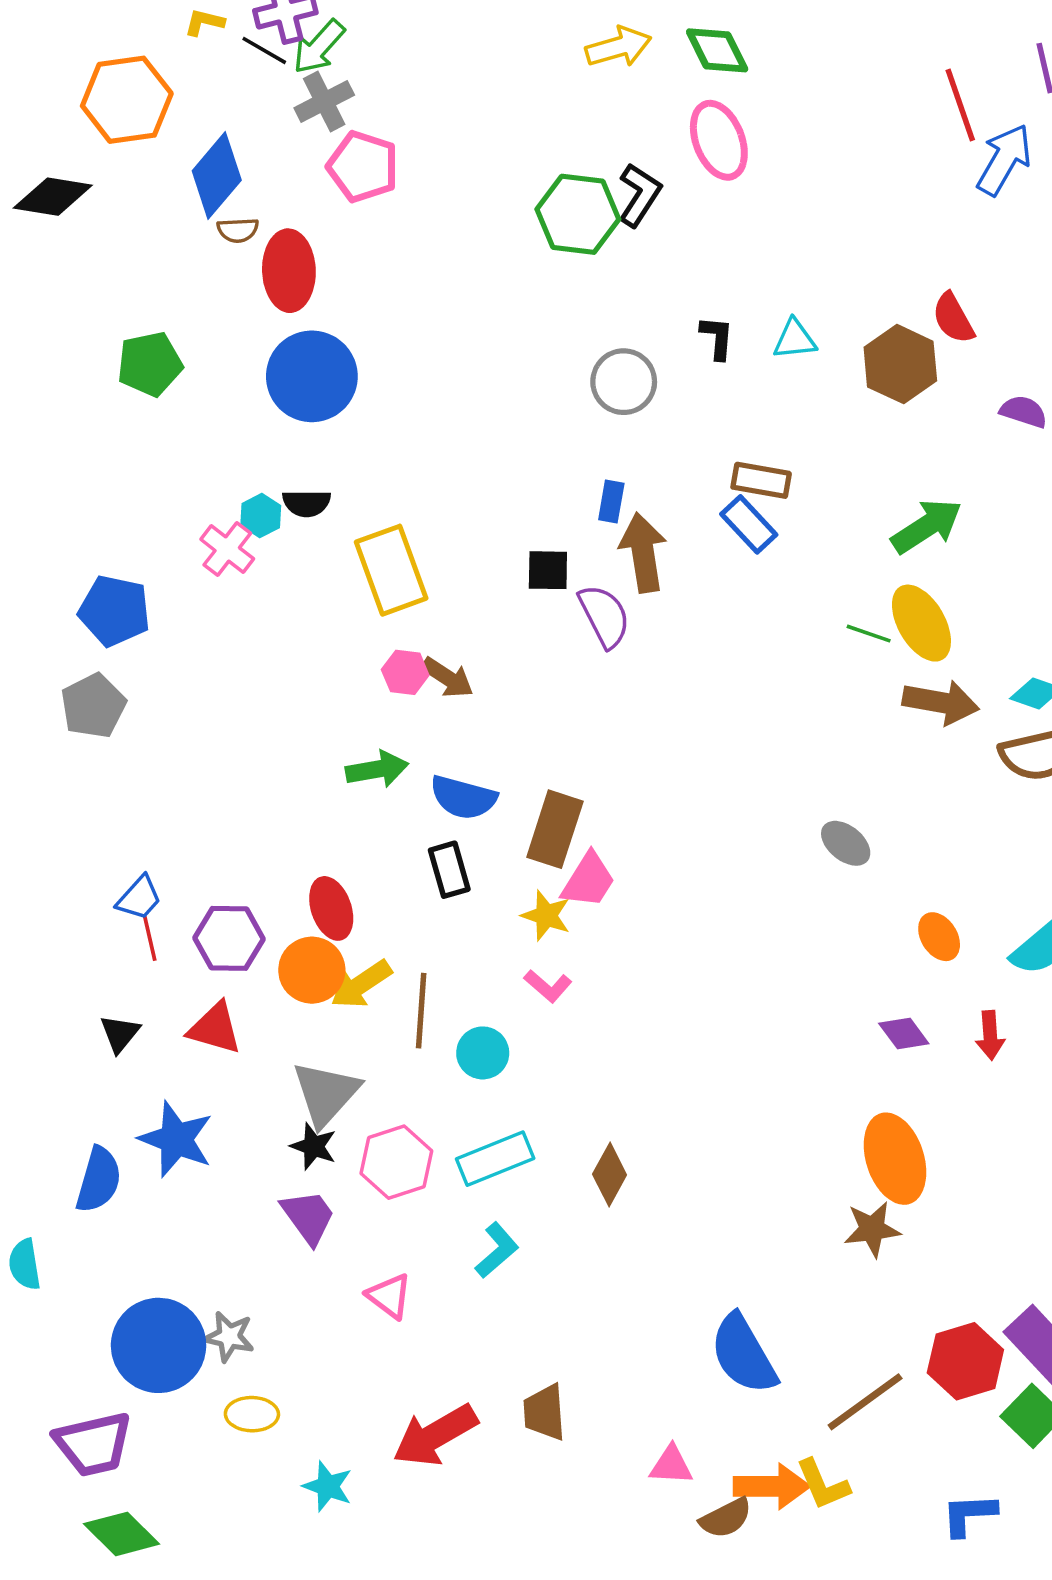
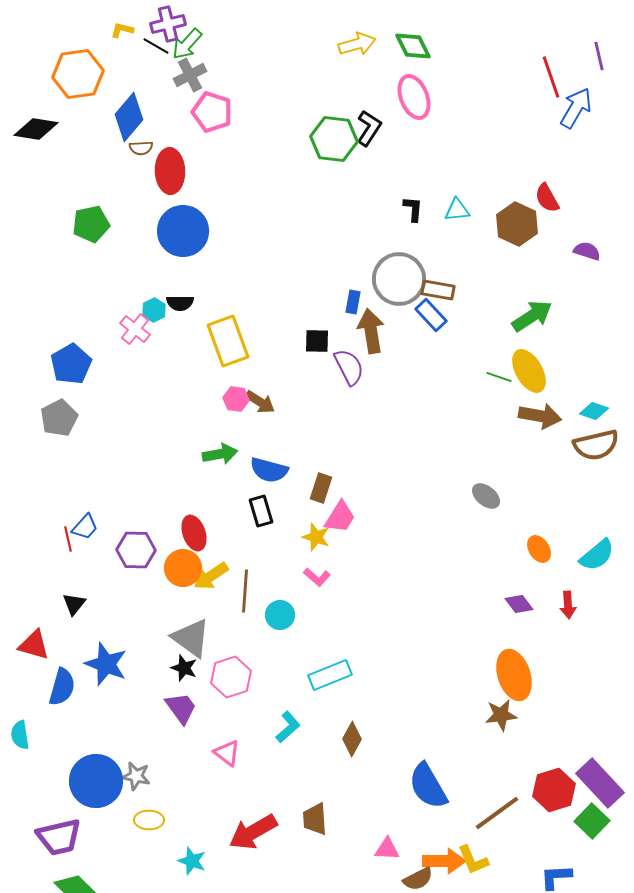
gray circle: (624, 382) -> (399, 279), moved, size x1.4
blue pentagon: (114, 611) -> (71, 364), turned 30
brown rectangle: (555, 829) -> (321, 488), size x0.7
red line: (150, 938) -> (68, 539), moved
red triangle: (215, 1028) -> (34, 645), moved
gray triangle: (326, 1093) -> (191, 638), turned -36
cyan rectangle: (495, 1159) -> (330, 675), moved
brown diamond: (610, 1174) -> (352, 739), moved

